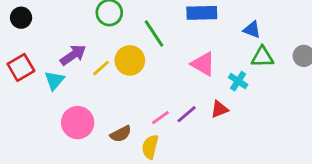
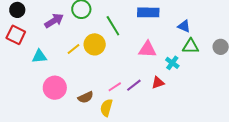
purple arrow: (73, 55) -> (54, 21), moved
pink triangle: (203, 64) -> (148, 49), turned -30
red square: (21, 67) -> (16, 35), moved, turned -36
cyan triangle: (54, 80) -> (39, 56), turned 42

